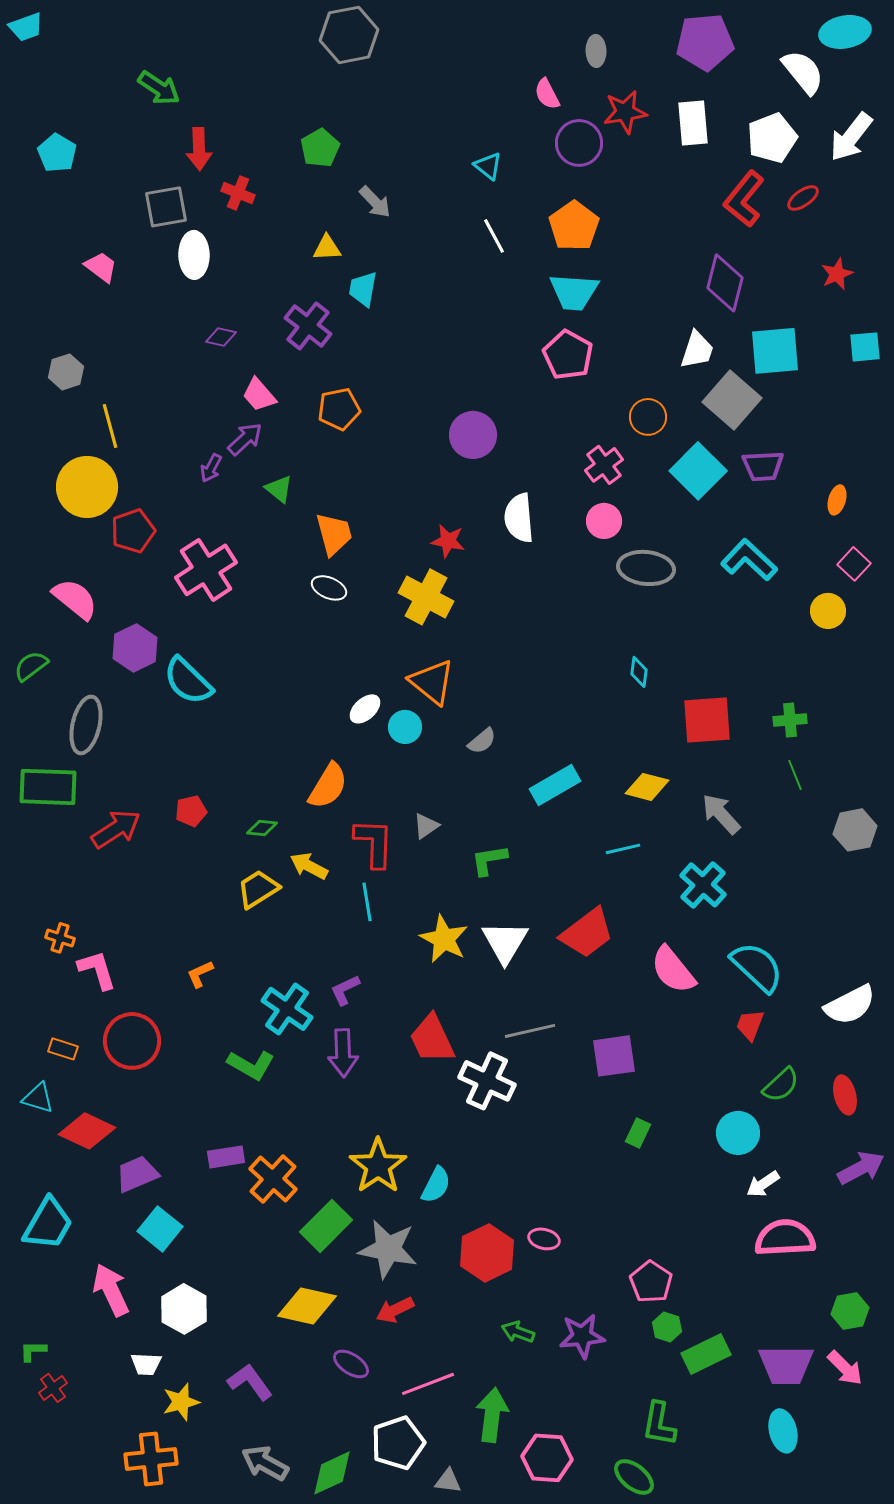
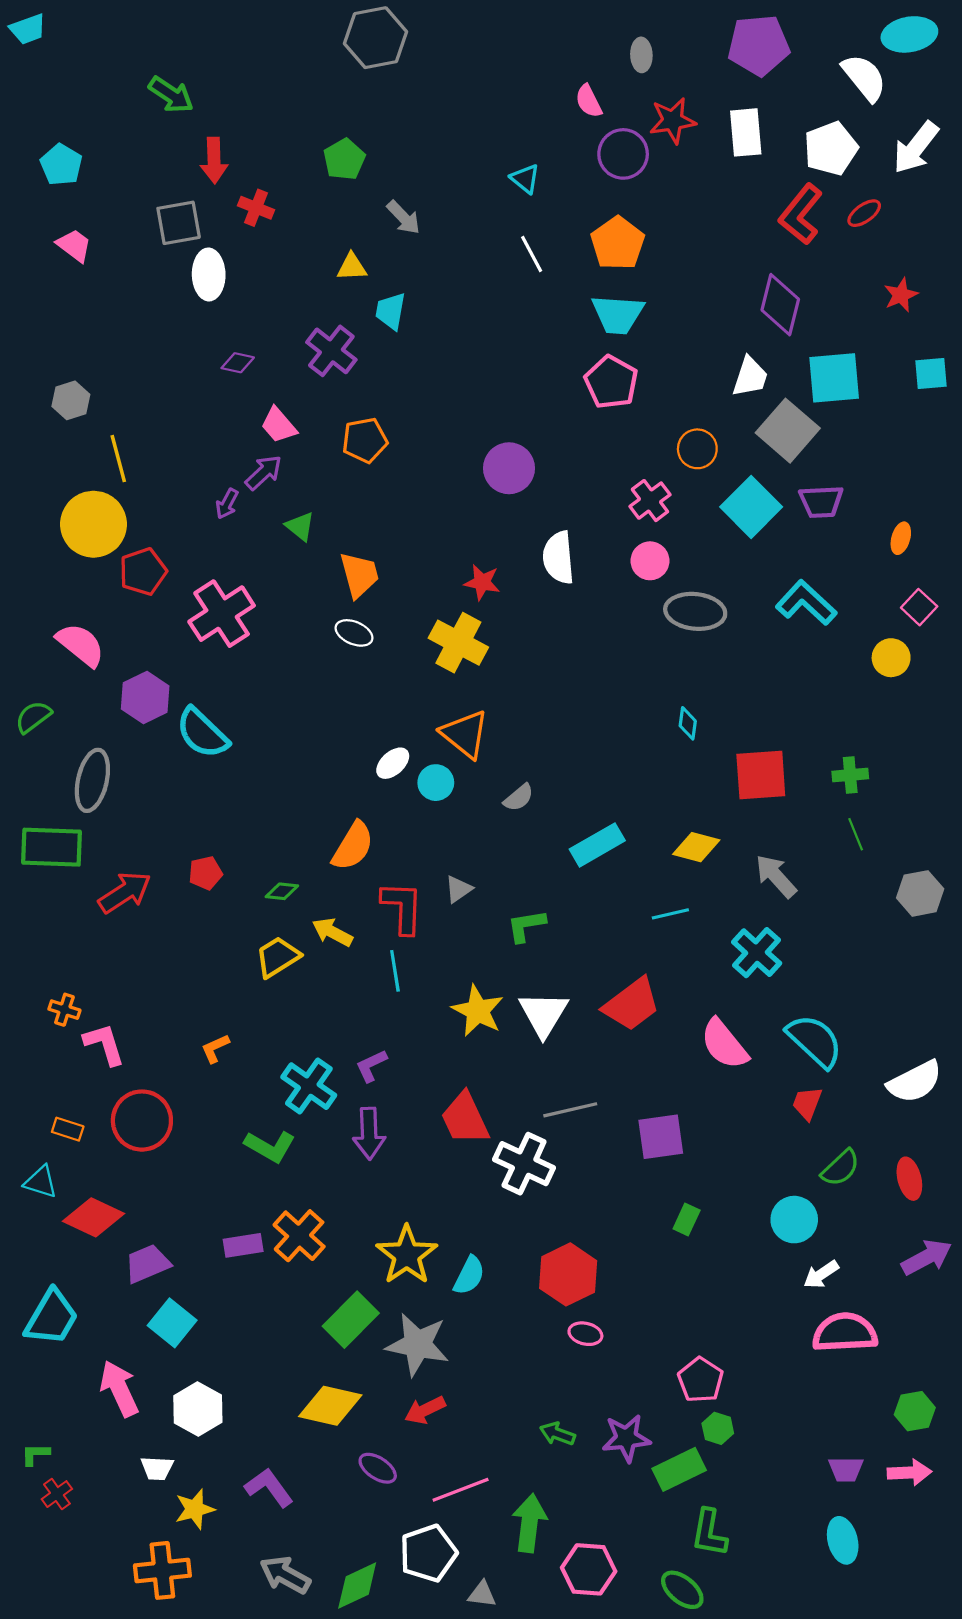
pink trapezoid: (101, 267) -> (74, 245), moved
orange cross: (273, 1179) -> (299, 1236), moved
red hexagon: (487, 1253) -> (568, 1274), moved
green rectangle: (706, 1354) -> (679, 1469), moved
purple trapezoid: (786, 1365) -> (846, 1469), size x0.6
pink arrow: (845, 1368) -> (909, 1473), turned -48

